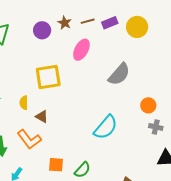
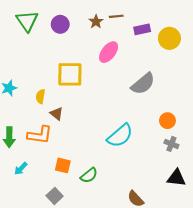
brown line: (88, 21) -> (116, 16), moved
purple circle: (42, 30) -> (60, 24), moved
orange L-shape: (29, 139) -> (40, 135), turned -55

